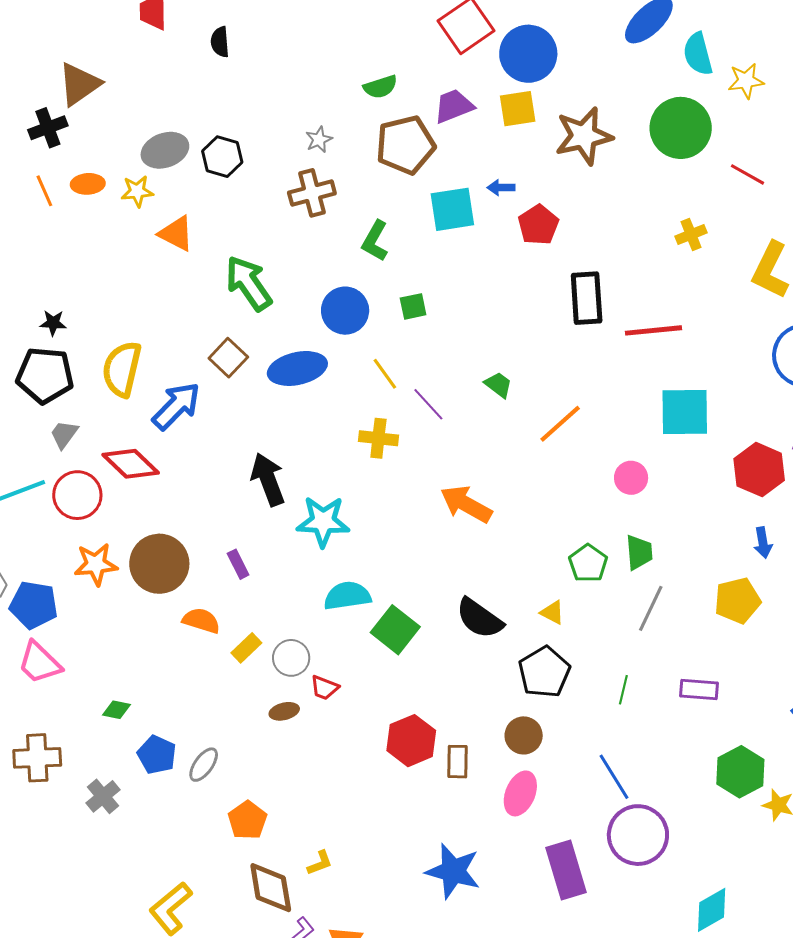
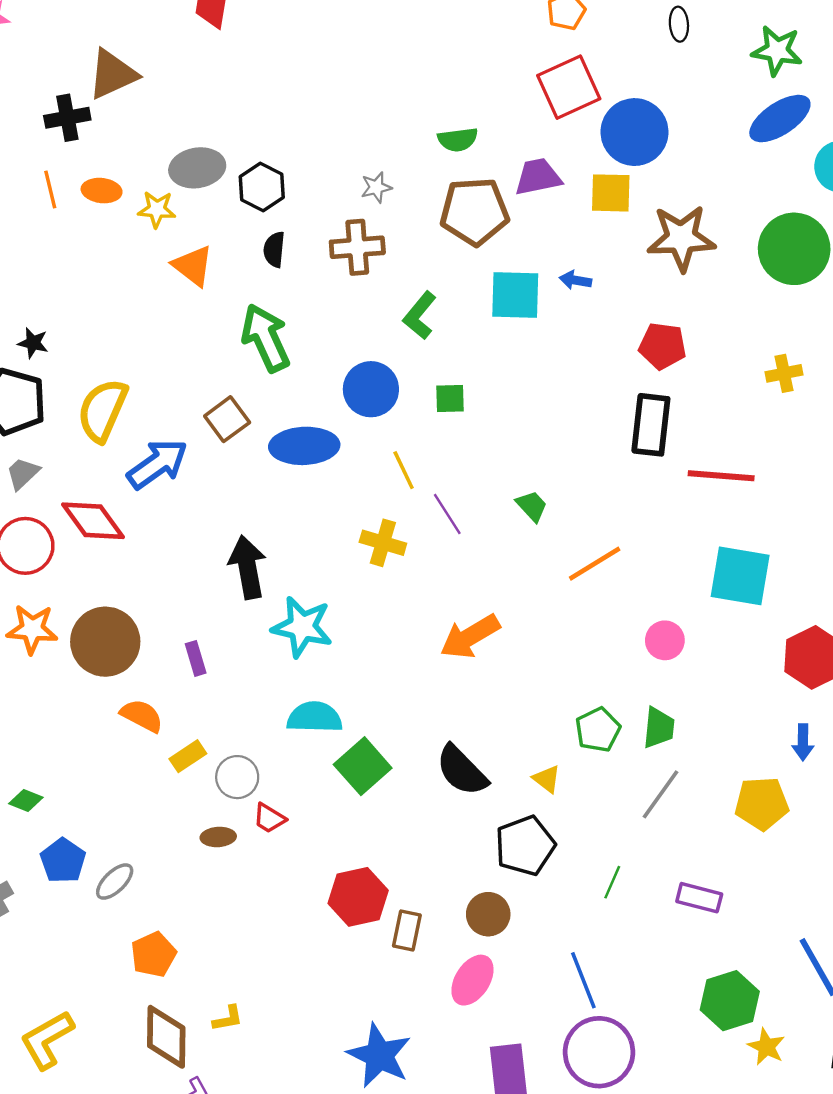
black semicircle: (220, 42) -> (274, 249), moved
red pentagon: (538, 225) -> (663, 346), moved, turned 30
orange arrow: (466, 504) -> (470, 637), turned -70

